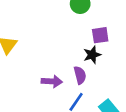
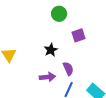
black star: (92, 55) -> (51, 50), moved

